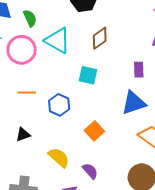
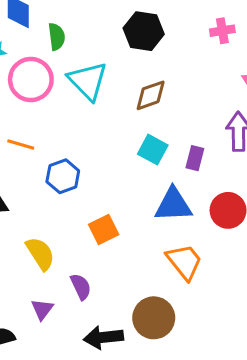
cyan square: (88, 75) -> (153, 150), moved

